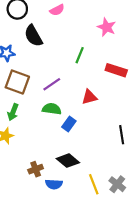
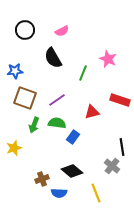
pink star: (107, 27) -> (108, 59), moved
black semicircle: (33, 36) -> (53, 58), moved
red rectangle: (116, 70) -> (120, 100), moved
green arrow: (13, 112) -> (34, 125), moved
gray cross: (117, 184) -> (112, 166), moved

